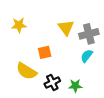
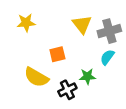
green star: (75, 86) -> (87, 76), moved

